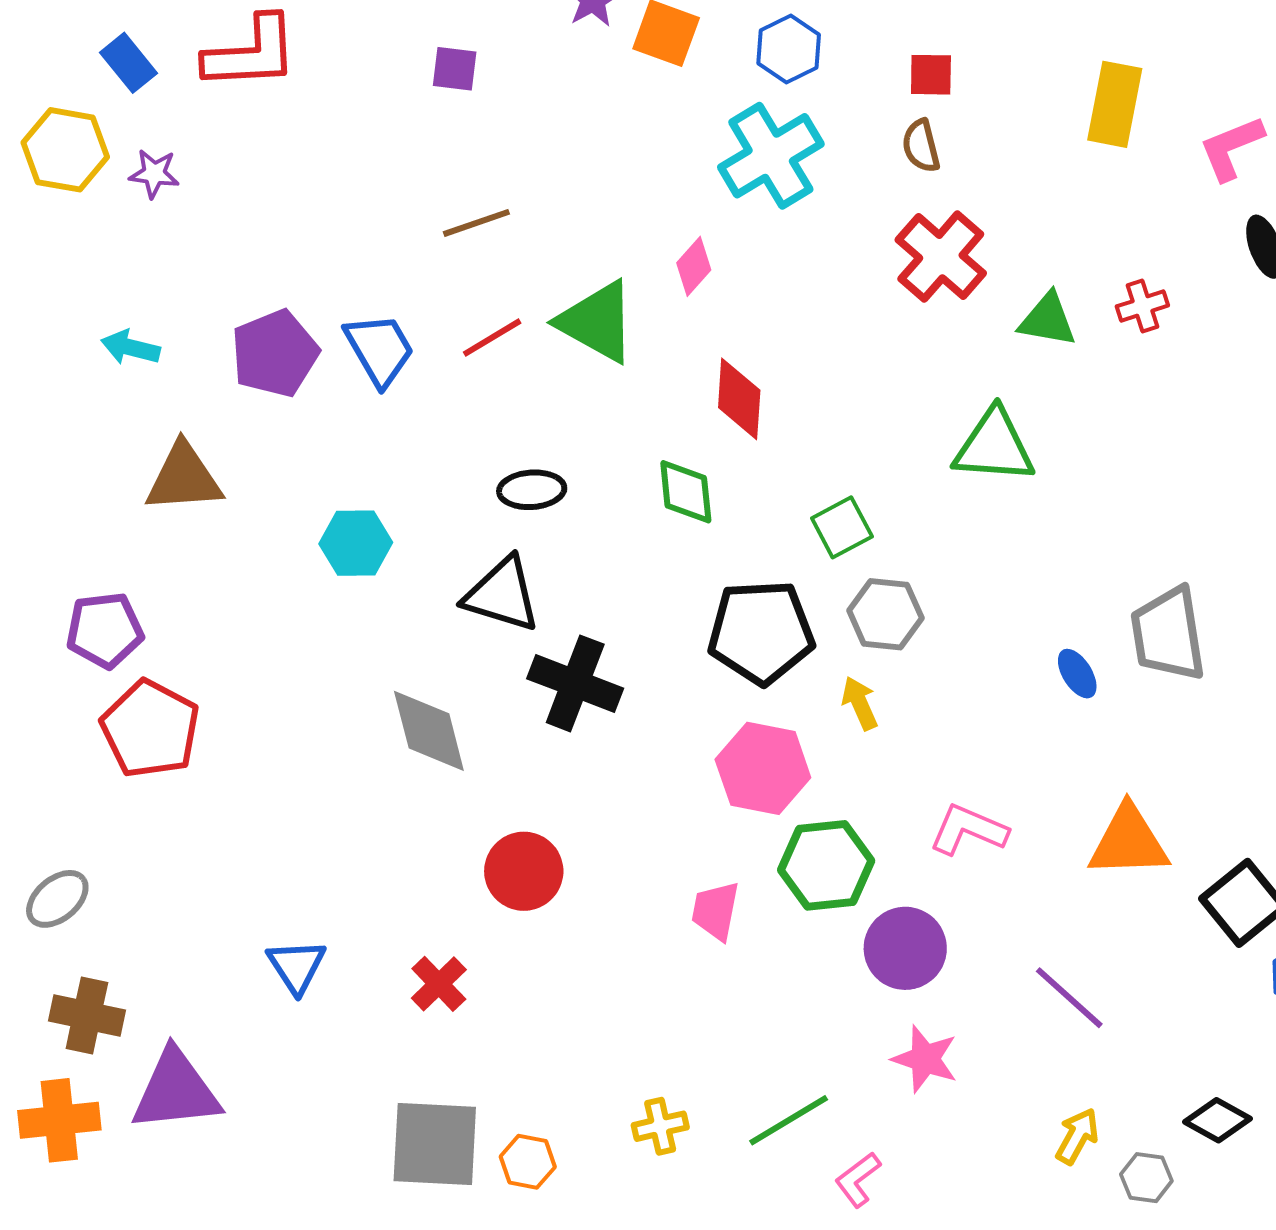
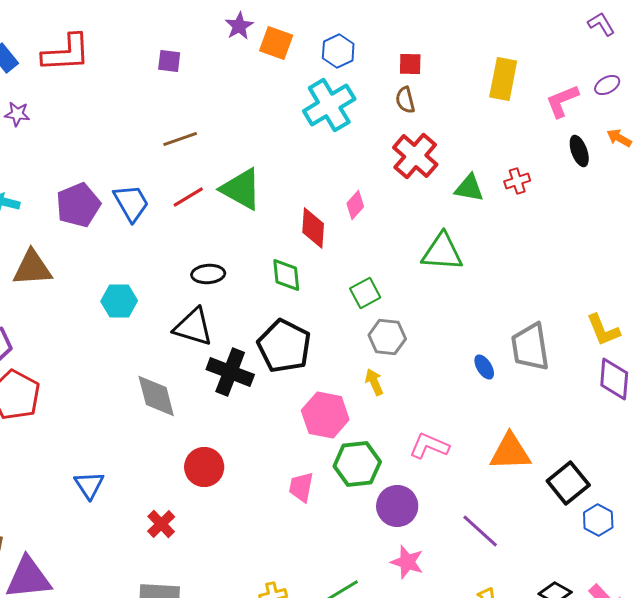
pink diamond: (694, 266) -> (355, 205), moved
black pentagon: (761, 632) -> (284, 346), moved, turned 30
blue triangle: (296, 966) -> (89, 485), moved

